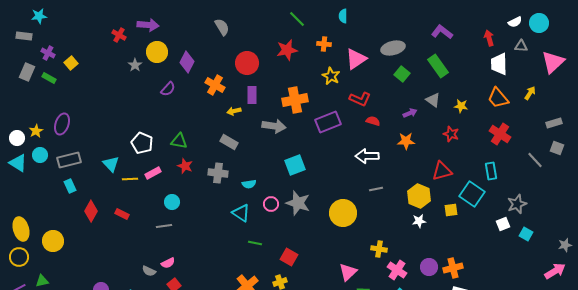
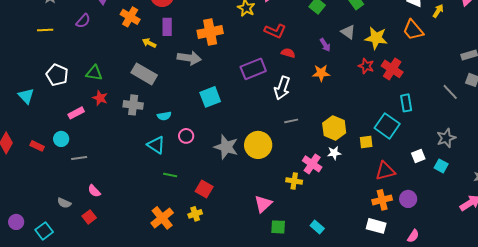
yellow arrow: (530, 93) -> (438, 11), moved
yellow star: (461, 106) -> (376, 38), size x1.6
yellow arrow: (234, 111) -> (149, 43), turned 40
purple arrow: (410, 113) -> (325, 45), turned 80
purple rectangle: (328, 122) -> (253, 69), moved
red cross: (500, 134) -> (392, 69), moved
gray rectangle: (229, 142) -> (144, 74), size x1.4
white arrow: (367, 156) -> (282, 88), turned -70
red triangle: (442, 171) -> (385, 171), moved
pink rectangle: (153, 173) -> (76, 113), moved
yellow line: (130, 179) -> (45, 30), moved
cyan circle: (172, 202) -> (61, 139), moved
gray star: (298, 203) -> (226, 147), moved
gray star: (517, 204) -> (446, 138), moved
pink semicircle: (168, 263) -> (94, 191), moved, turned 72
purple circle: (429, 267) -> (408, 199), moved
orange cross: (453, 268) -> (382, 200), moved
pink cross: (397, 270) -> (312, 164), moved

